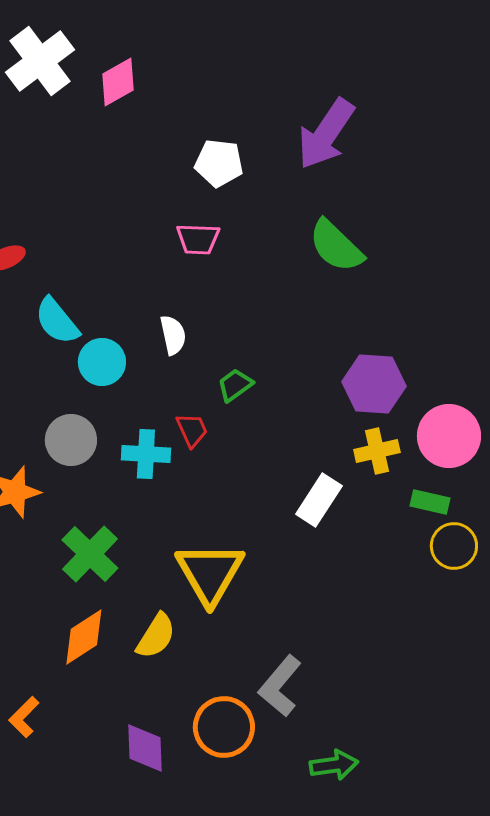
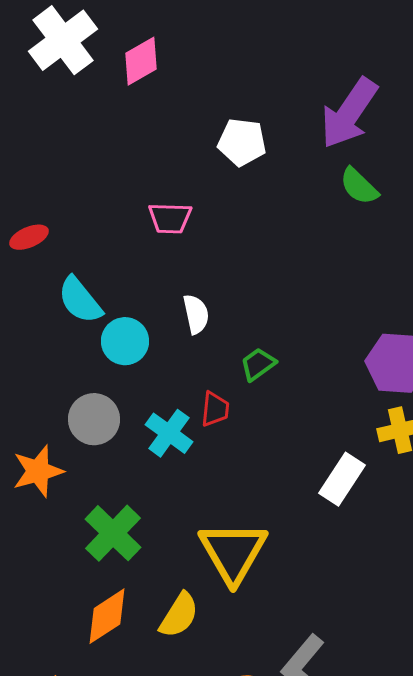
pink trapezoid: (198, 239) -> (170, 218), moved
green semicircle: (336, 246) -> (359, 186), moved, size x0.7
red trapezoid: (192, 430) -> (215, 409), turned 30
cyan cross: (146, 454) -> (169, 433), turned 33

